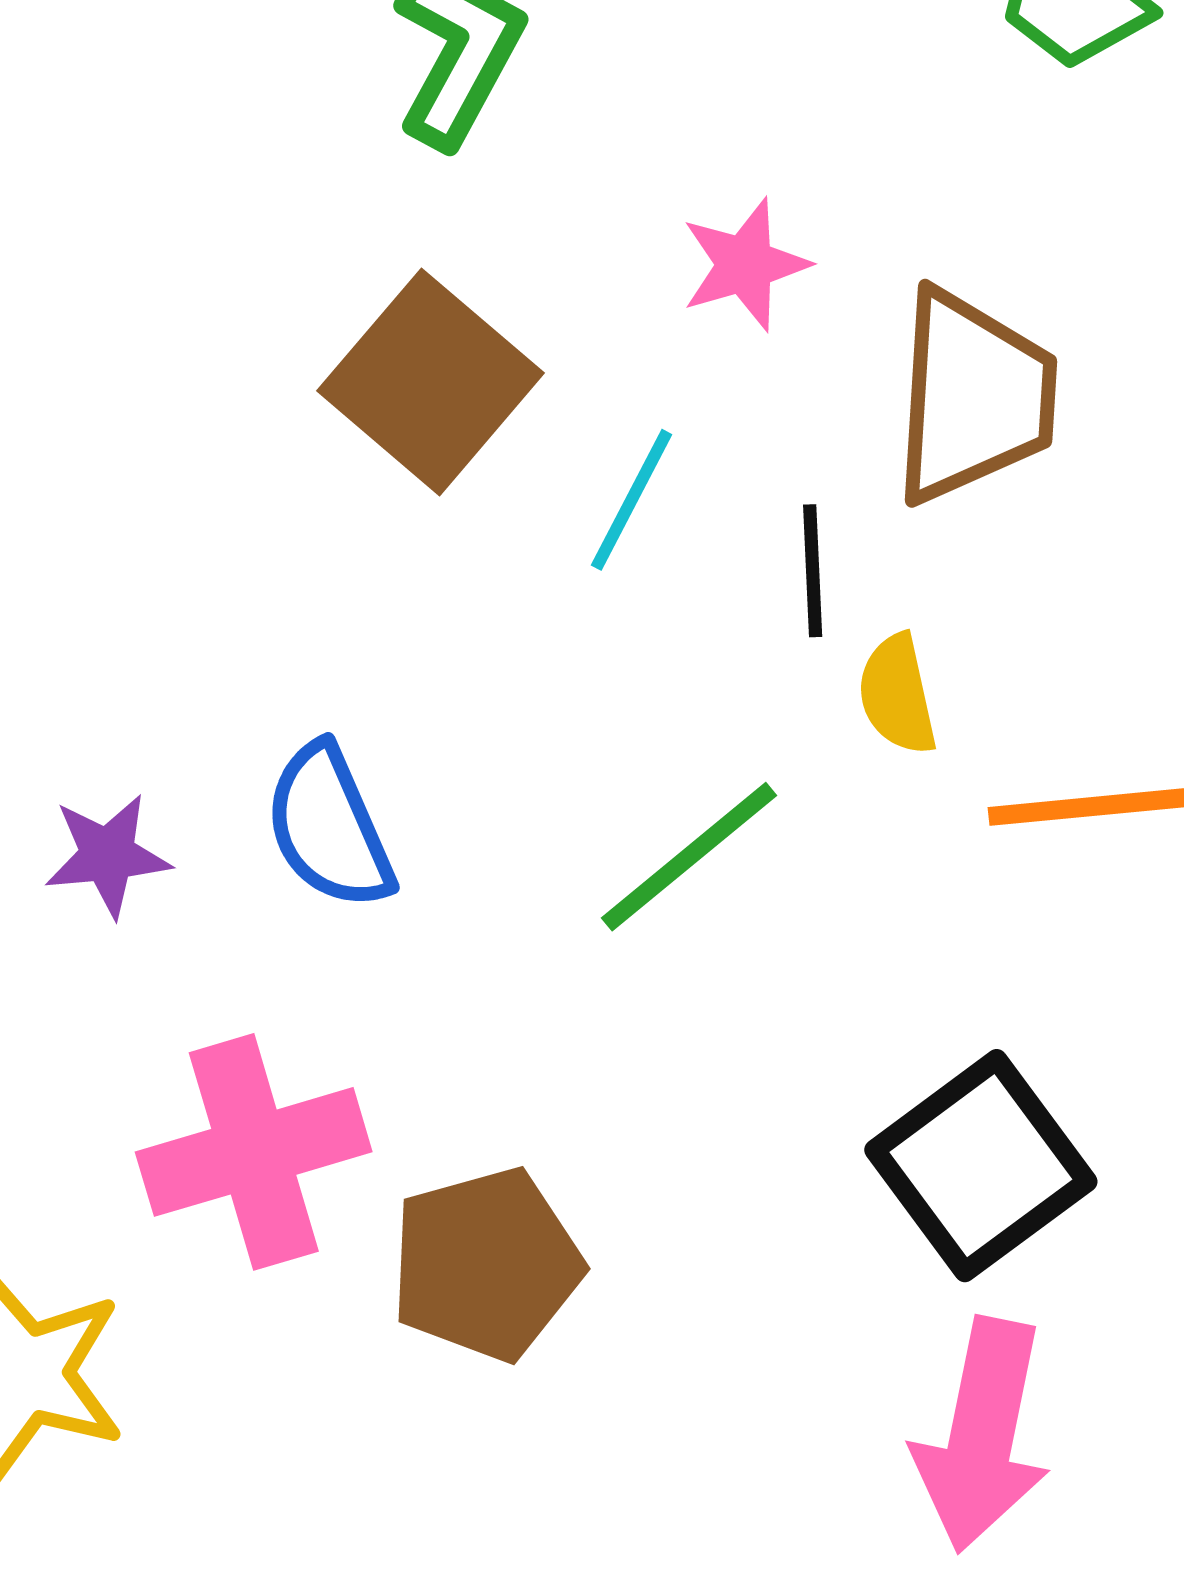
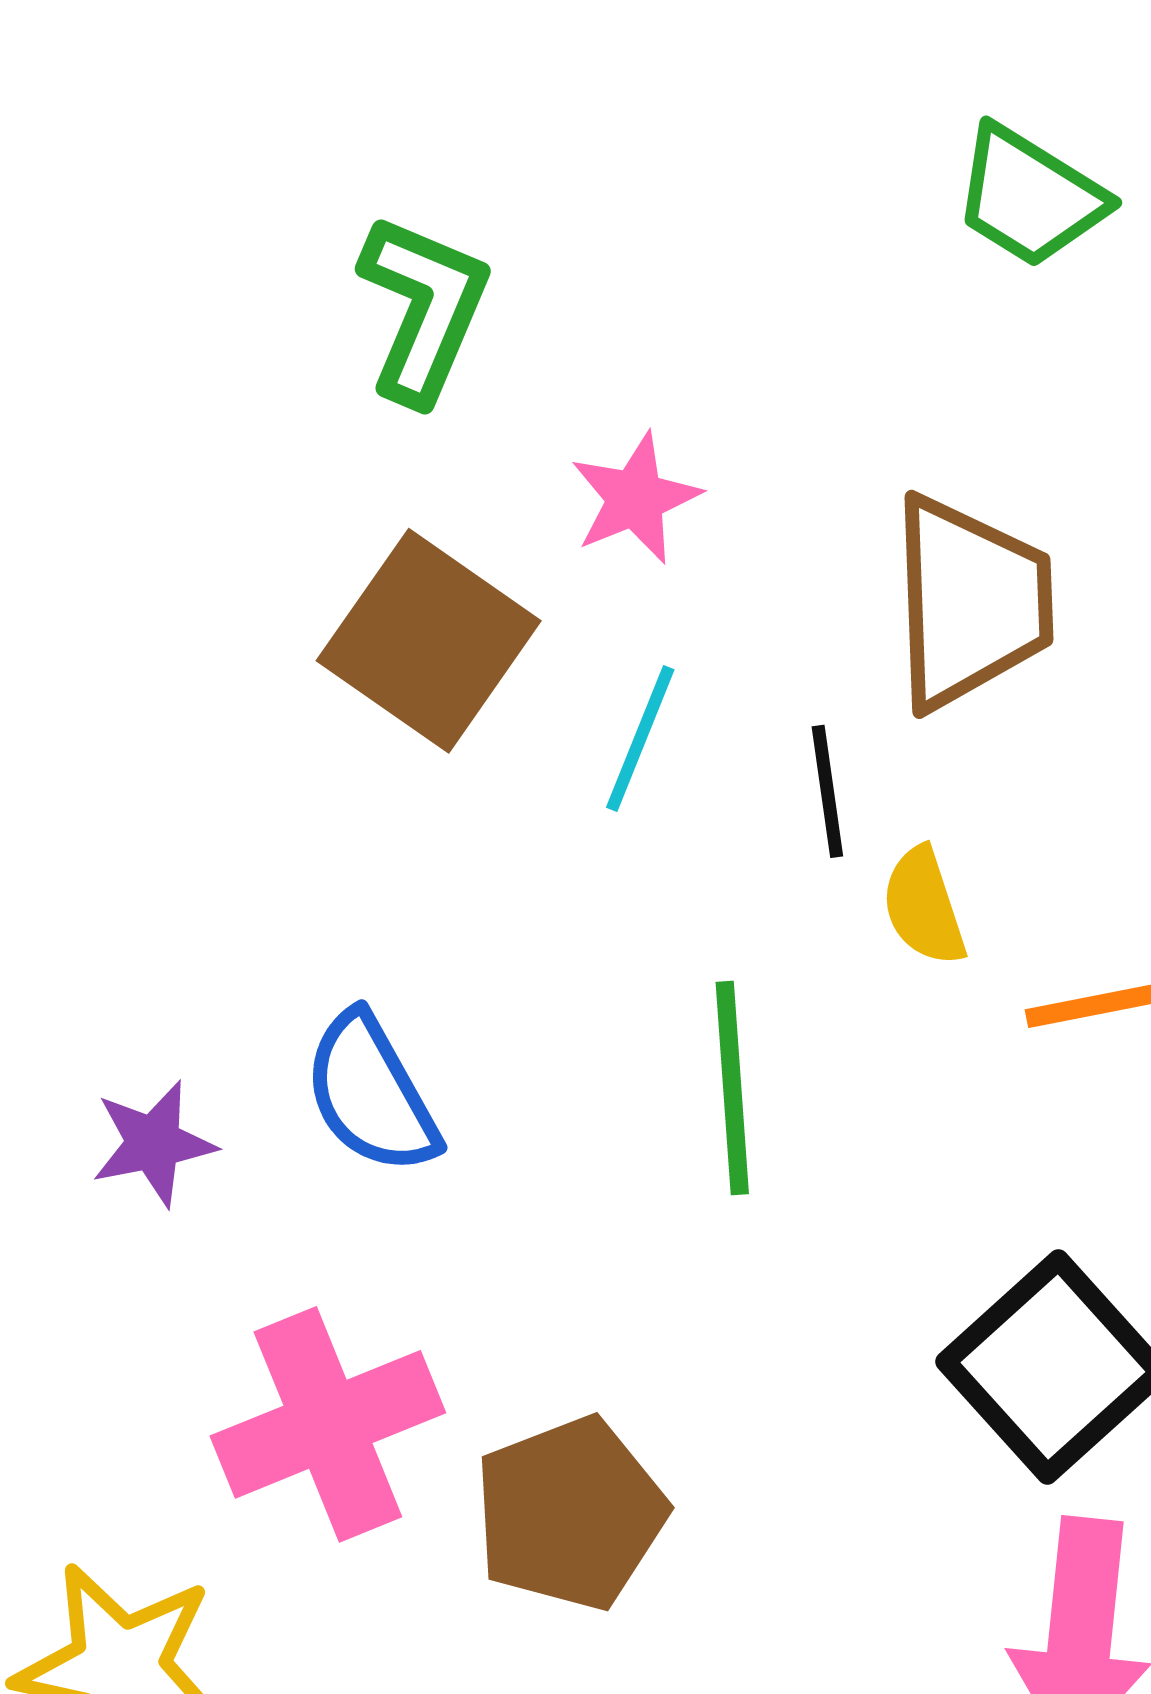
pink star: (745, 265) -> (635, 498), moved
green line: (689, 857) -> (732, 1088), turned -49

